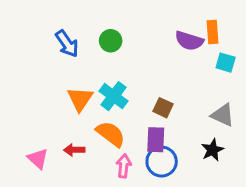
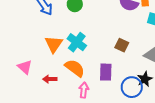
brown square: (163, 108) -> (122, 45), moved
pink triangle: (38, 159) -> (25, 67), moved
blue circle: (162, 162) -> (132, 87), moved

